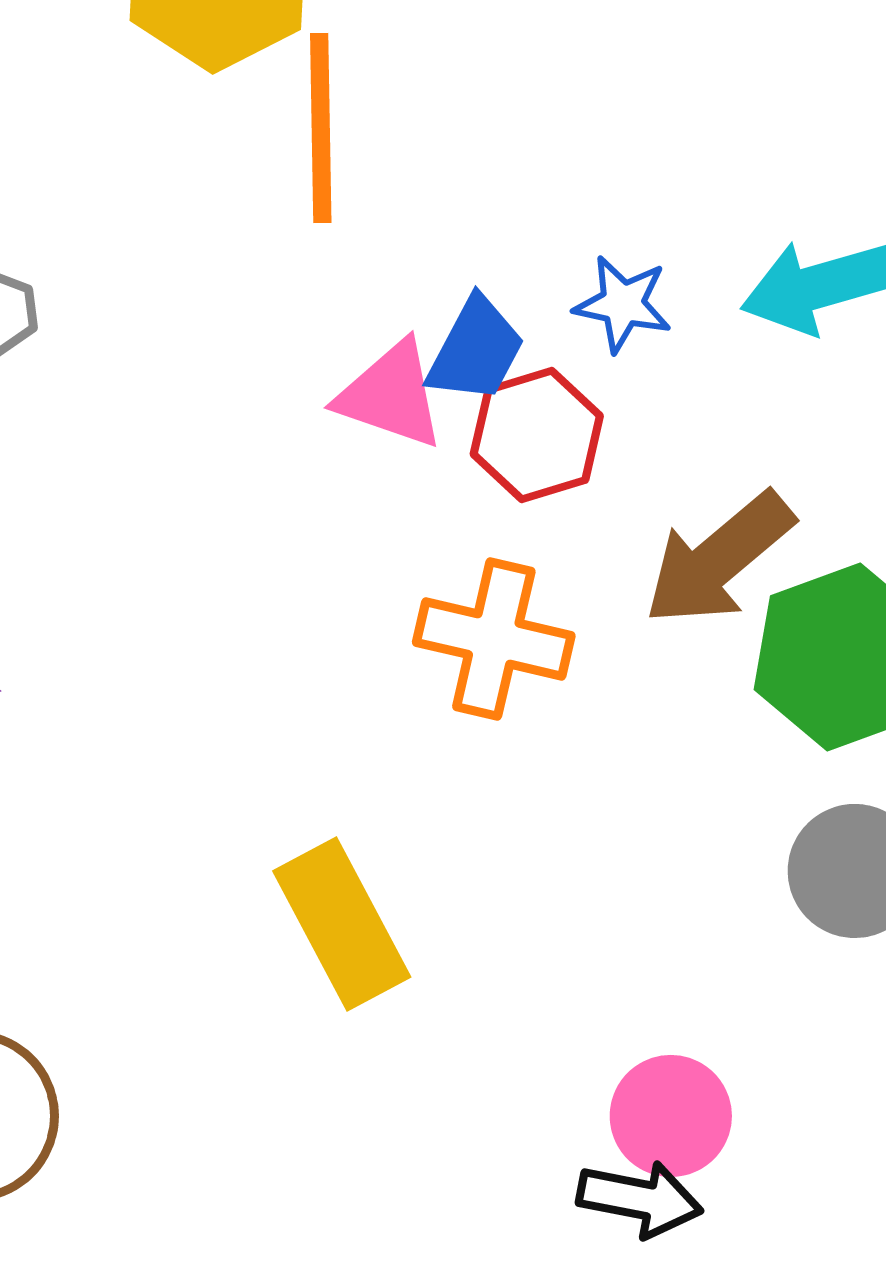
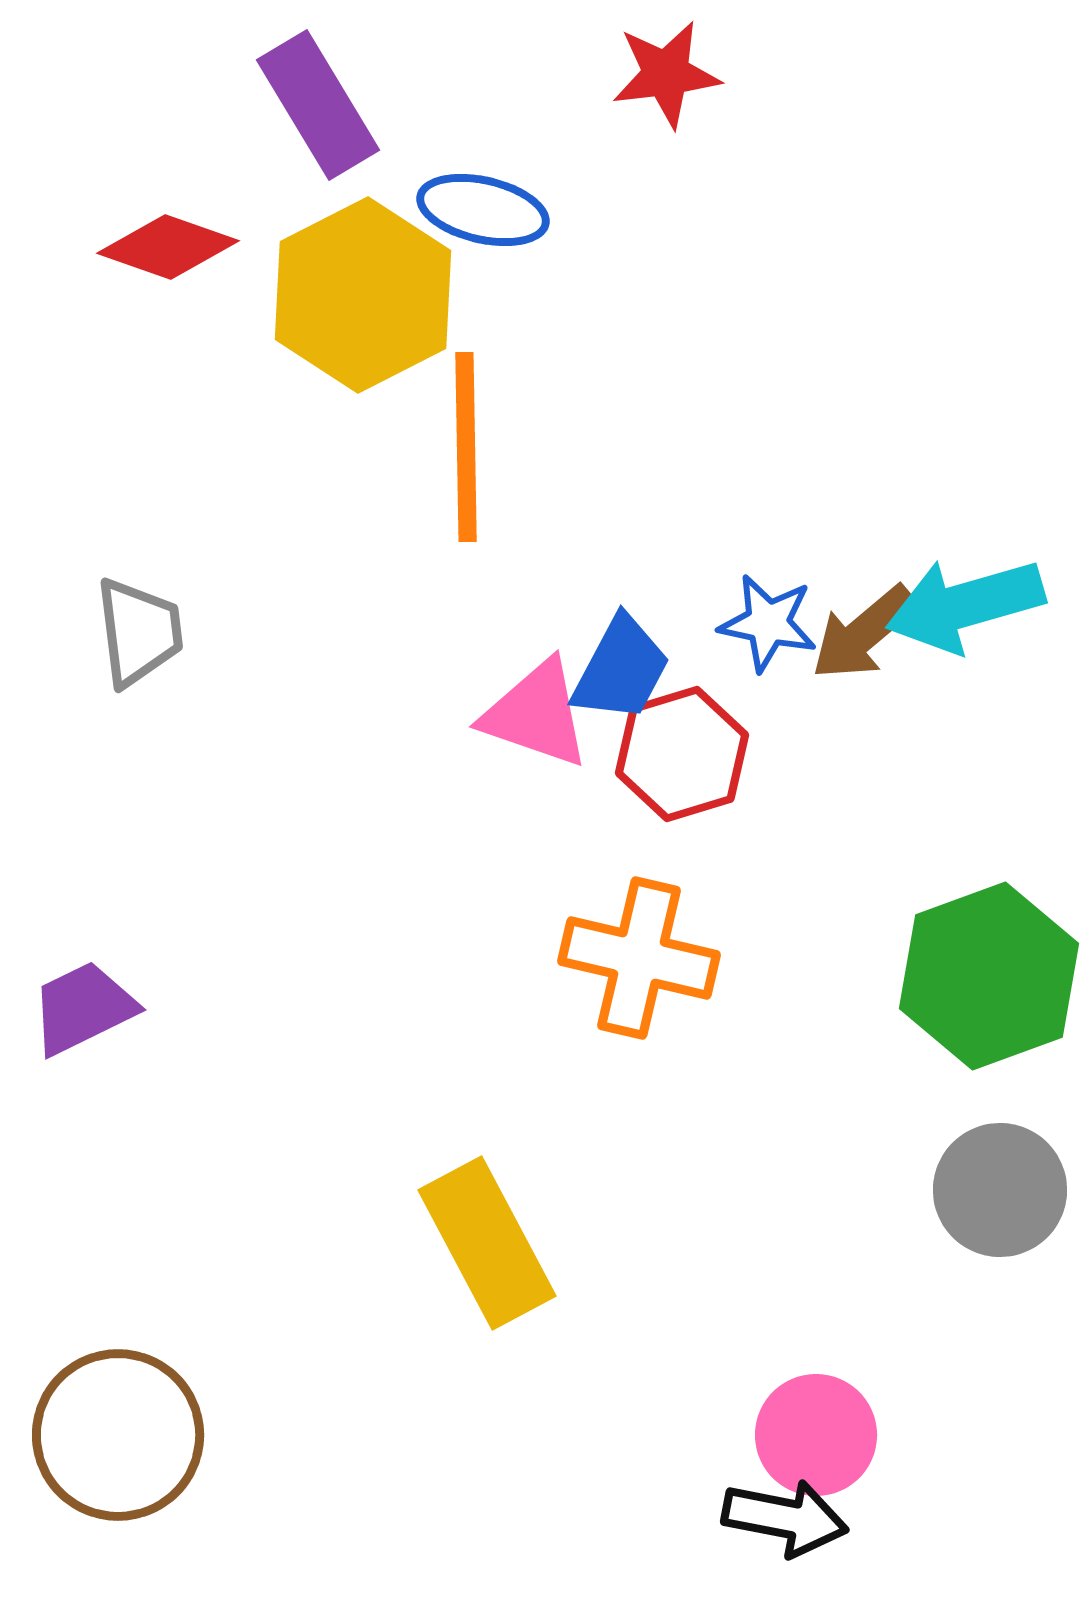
brown arrow: (719, 559) -> (864, 633), moved, size x0.7

